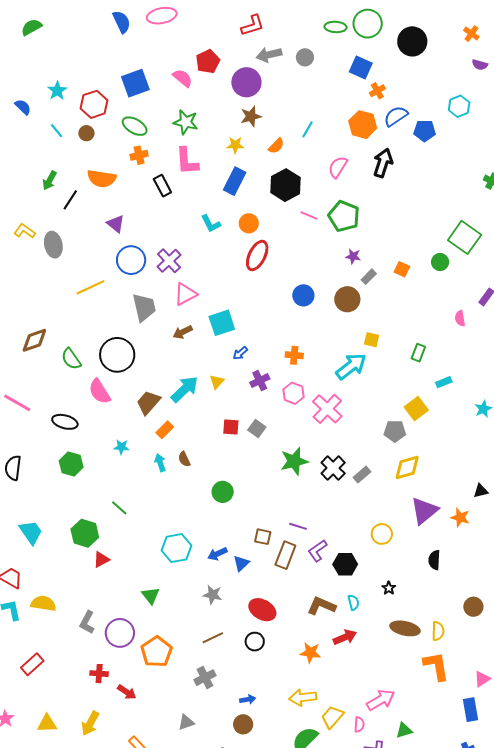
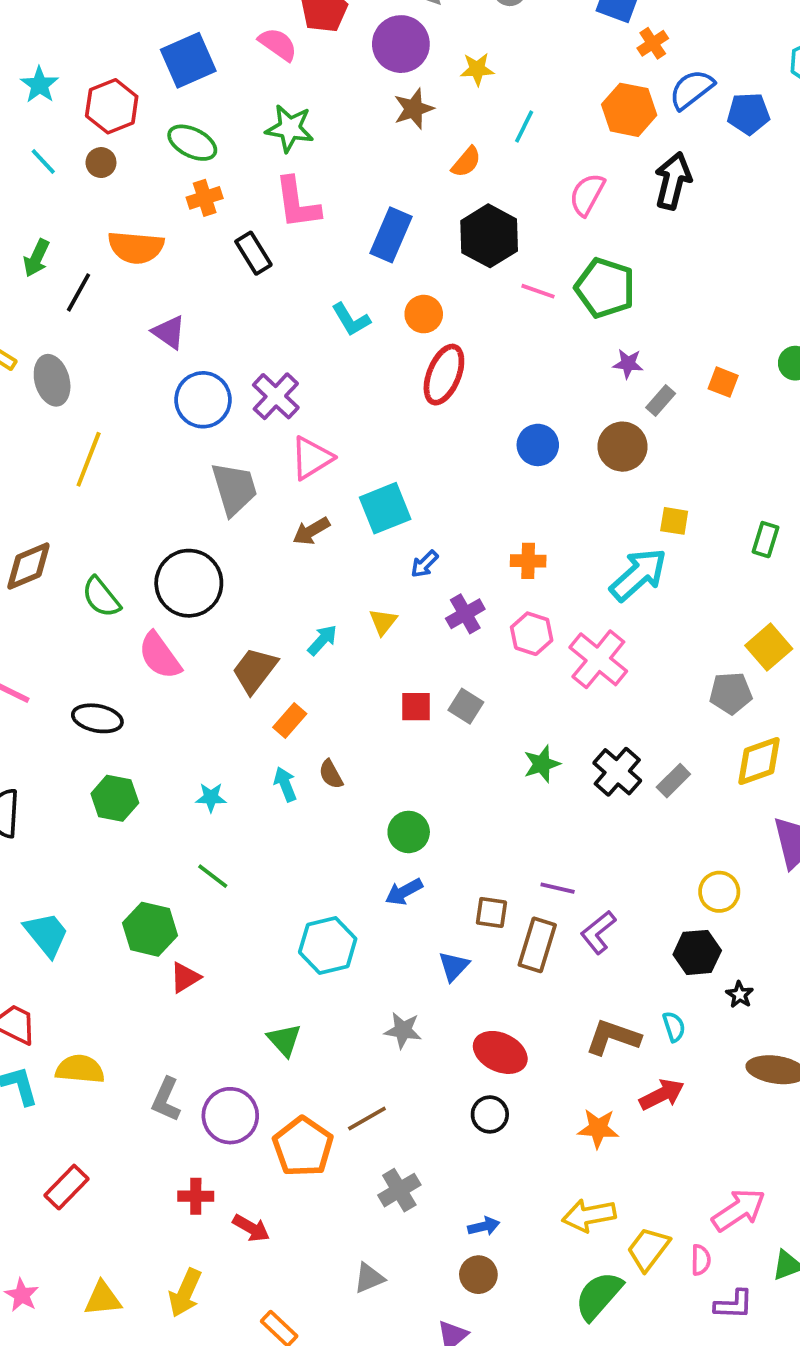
yellow star: (235, 145) -> (477, 69), moved
yellow line: (91, 287) -> (89, 459), moved, turned -40
cyan arrow: (185, 389) -> (322, 640), size x0.6
cyan star: (121, 447) -> (211, 797), moved
green star: (294, 461) -> (542, 764), size x0.7
blue arrow: (217, 554) -> (404, 892), moved
black hexagon: (345, 564) -> (697, 952), moved
brown line: (213, 638) -> (367, 1119), moved

